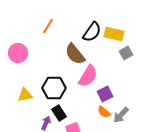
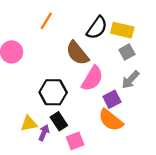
gray square: (126, 53) -> (127, 52), moved
yellow triangle: (25, 95) -> (29, 123), moved
orange semicircle: (104, 112) -> (111, 120), size x1.6
gray arrow: (121, 115) -> (130, 80), moved

